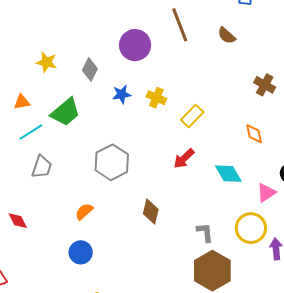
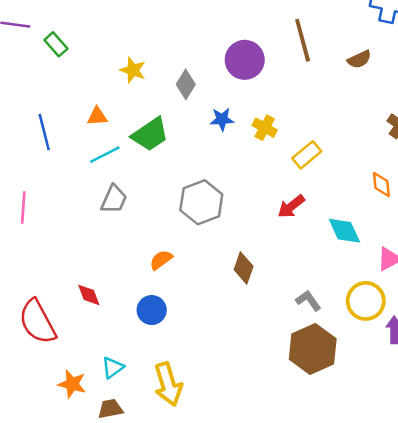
brown semicircle: (227, 36) -> (359, 59), turned -72
red diamond: (18, 221) -> (89, 295), moved
gray L-shape: (205, 232) -> (308, 301), turned -35

